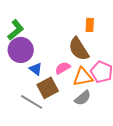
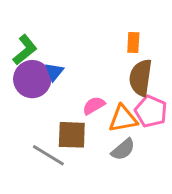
brown semicircle: (79, 49) -> (141, 78), moved, turned 40
blue triangle: (36, 69) -> (54, 72), moved, turned 32
brown square: (48, 88) -> (72, 135), turned 30

